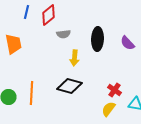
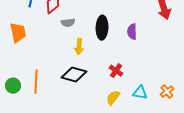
purple semicircle: (127, 43) -> (132, 32), turned 42
red cross: (114, 90) -> (116, 71), moved

